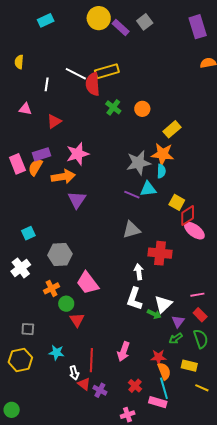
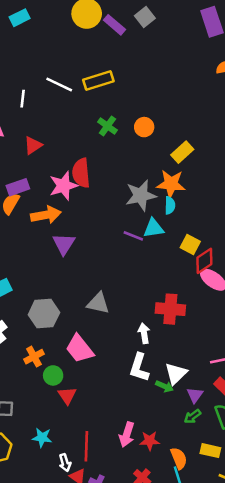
red semicircle: (93, 84) -> (81, 173), moved
gray triangle: (131, 230) -> (98, 303), moved, turned 30
red star: (158, 357) -> (150, 441), moved

